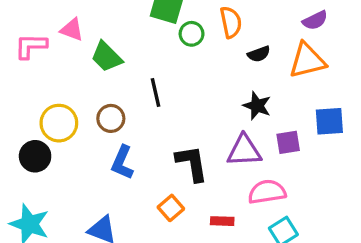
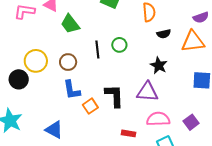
green circle: (192, 34) -> (119, 45), moved
purple square: (288, 142) -> (191, 122), moved, turned -35
blue L-shape: (122, 163) -> (72, 90), turned -40
orange square: (171, 208) -> (90, 106), moved

